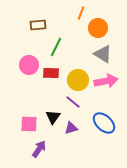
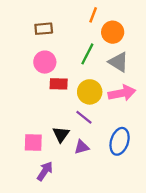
green line: (56, 47) -> (87, 54), moved
pink circle: (29, 65) -> (45, 62), moved
blue ellipse: (104, 123) -> (120, 141), turned 65

